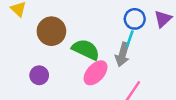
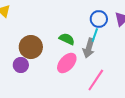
brown circle: (51, 31) -> (31, 47), moved
green semicircle: (86, 50) -> (67, 39), moved, size x0.7

